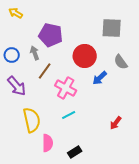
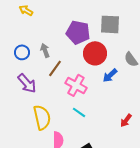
gray square: (112, 28) -> (110, 24), moved
purple pentagon: (51, 35) -> (78, 32), moved
cyan line: (69, 115) -> (79, 112), turned 64

